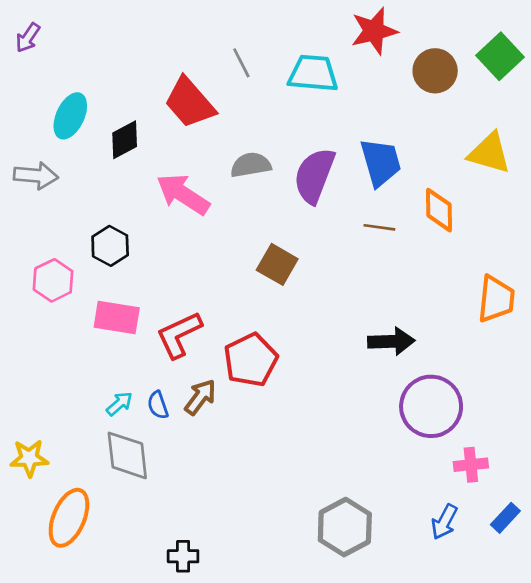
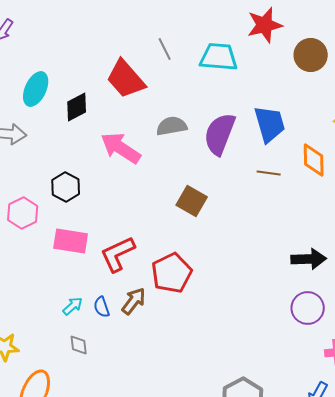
black arrow: (391, 341) -> (309, 259), moved
purple circle: (431, 406) -> (308, 308), size x0.7
gray diamond: (127, 455) -> (79, 345), size x0.5

